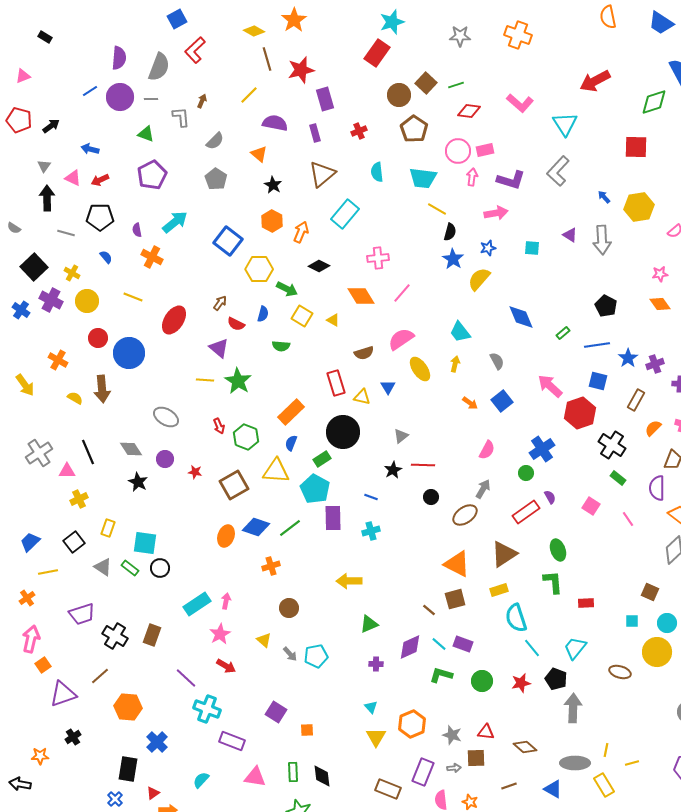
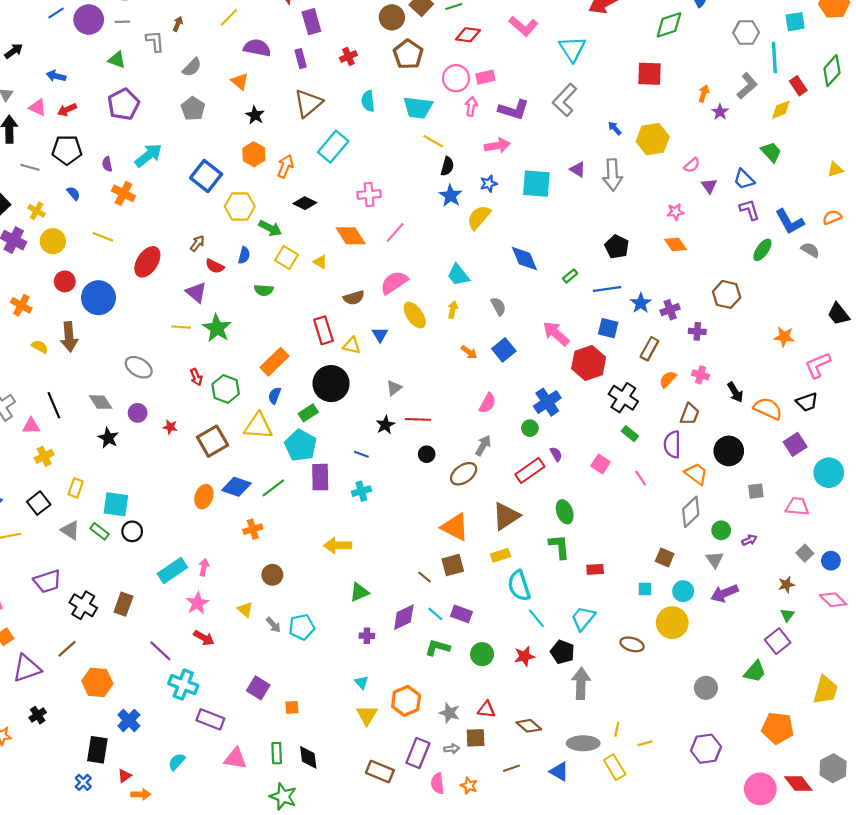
cyan square: (532, 248) -> (536, 184), size x1.8

